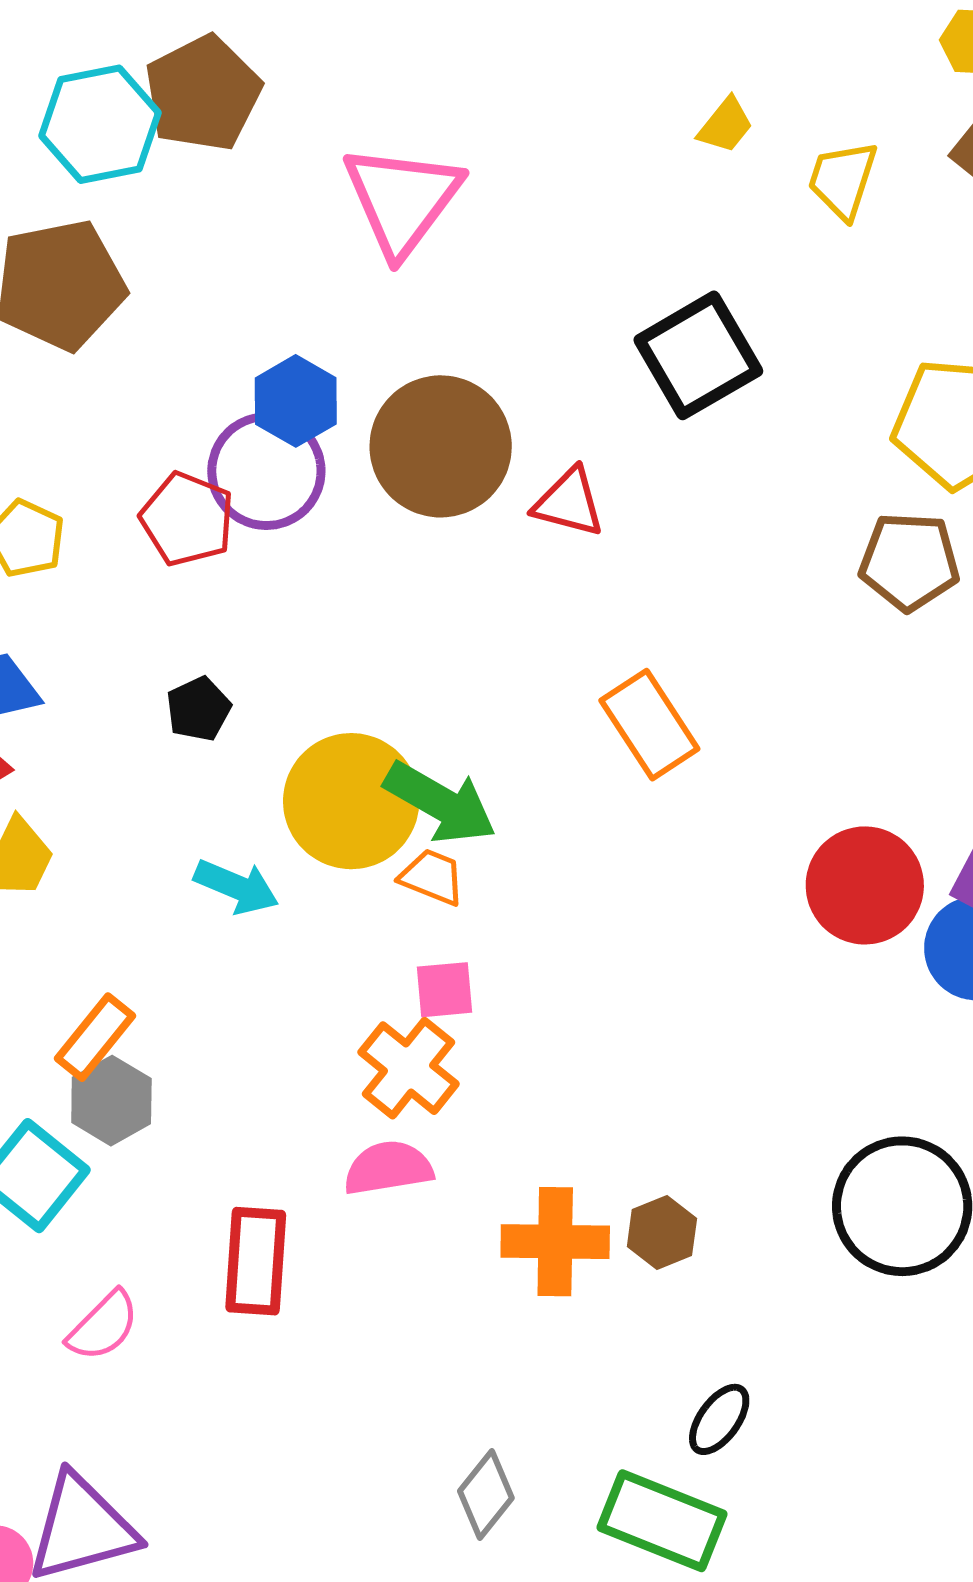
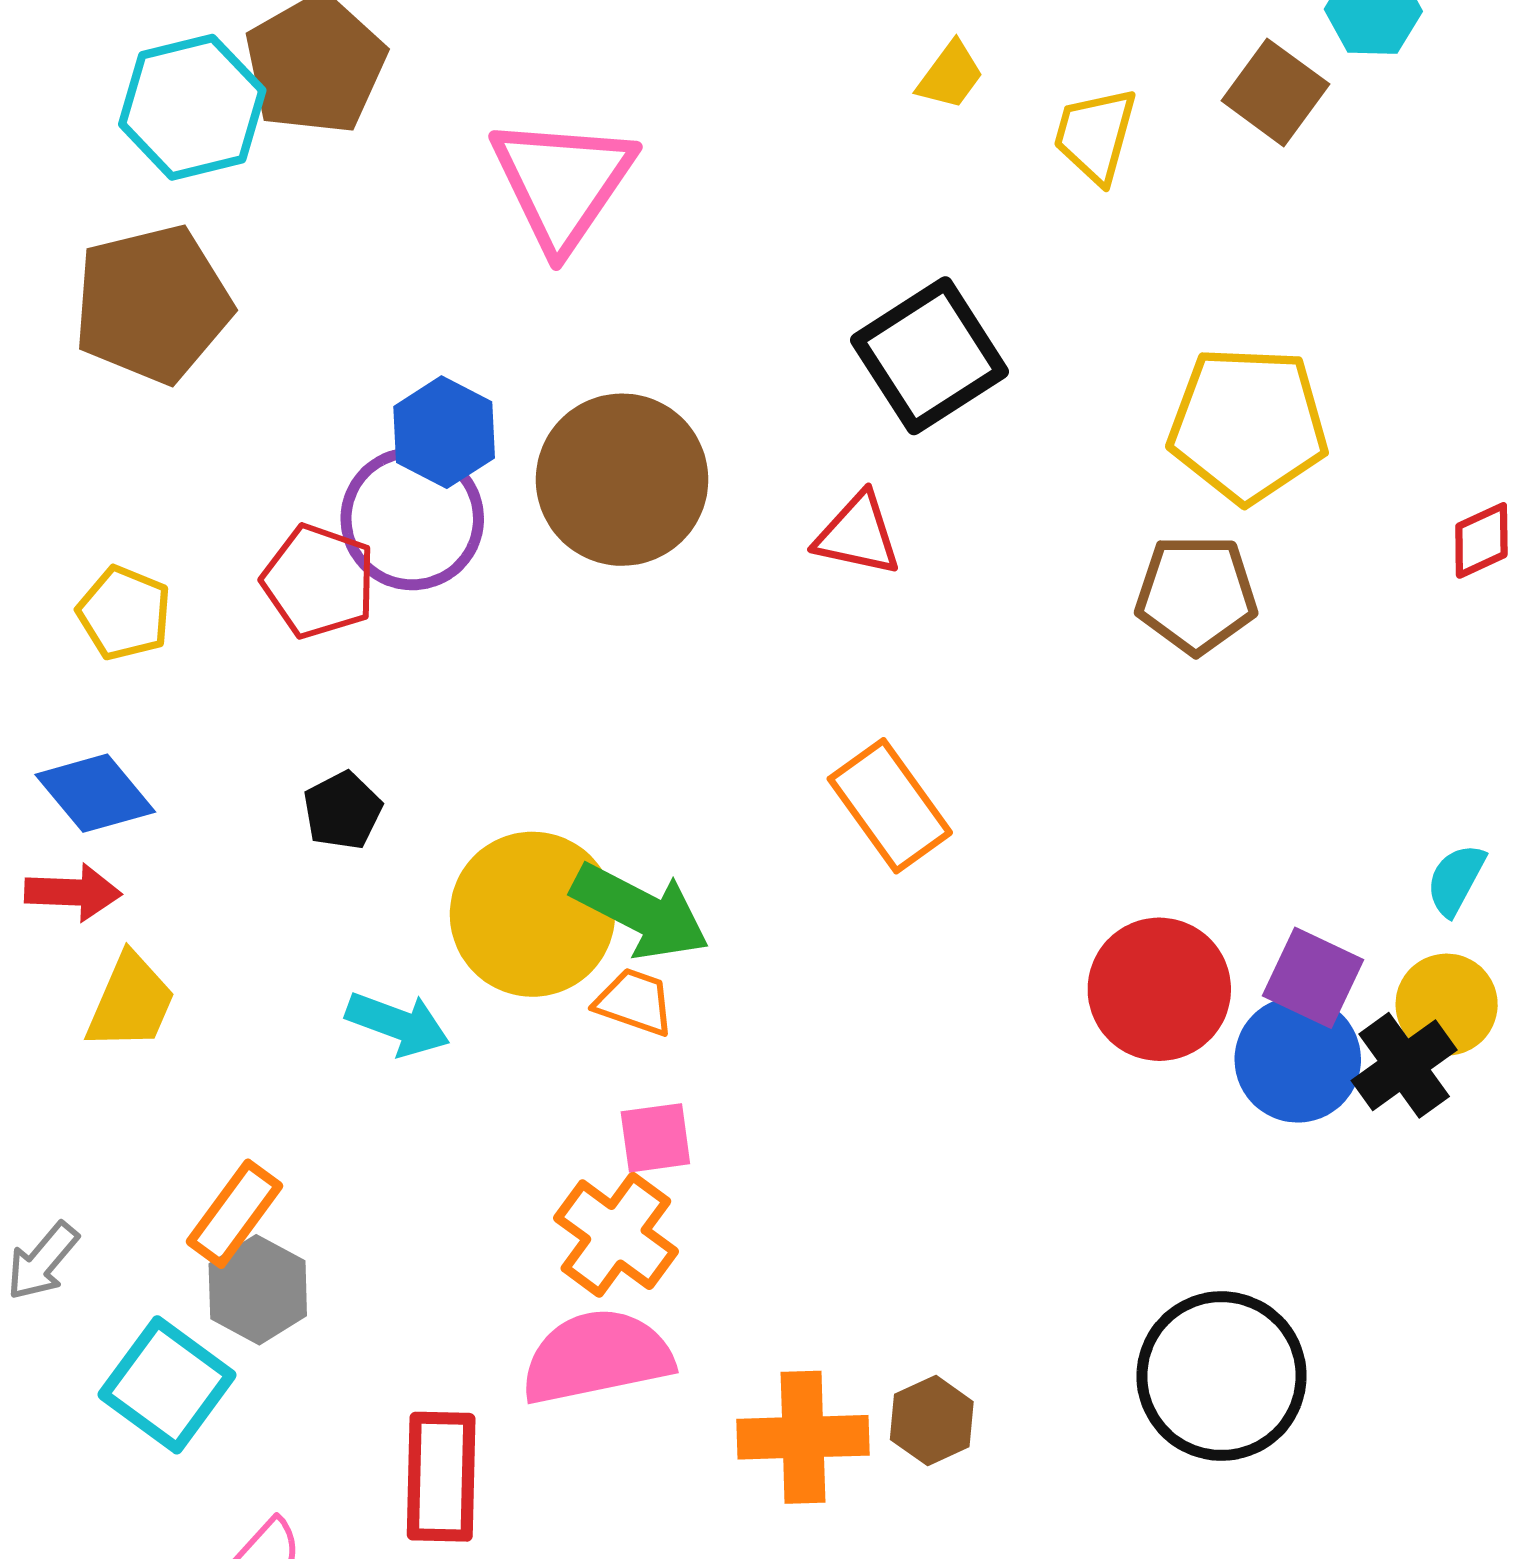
red triangle: (569, 503) -> (858, 534), moved
pink semicircle: (388, 1168) -> (597, 1357), size x1.4

